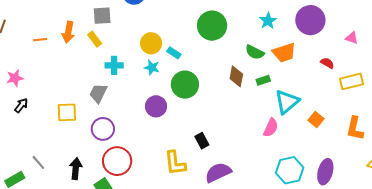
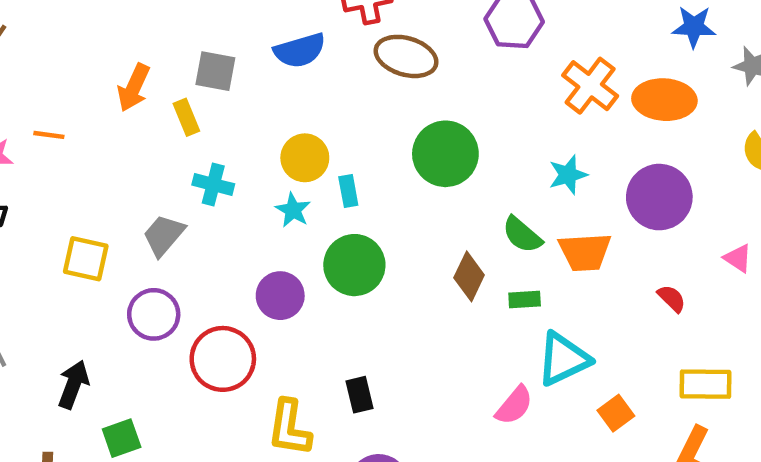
orange line: (40, 40) -> (49, 135), moved
cyan rectangle: (174, 53) -> (348, 191), turned 32
yellow rectangle: (352, 81) -> (706, 384), moved
red circle: (117, 161) -> (223, 359), moved

